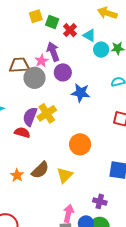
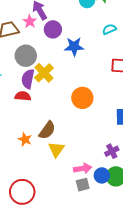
gray circle: (34, 78) -> (26, 56), moved
yellow triangle: (65, 175) -> (56, 149), moved
purple cross: (100, 201) -> (112, 151), turned -32
pink arrow: (68, 213) -> (83, 168), turned 78

